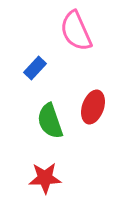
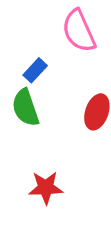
green semicircle: (50, 121) -> (25, 108), moved

